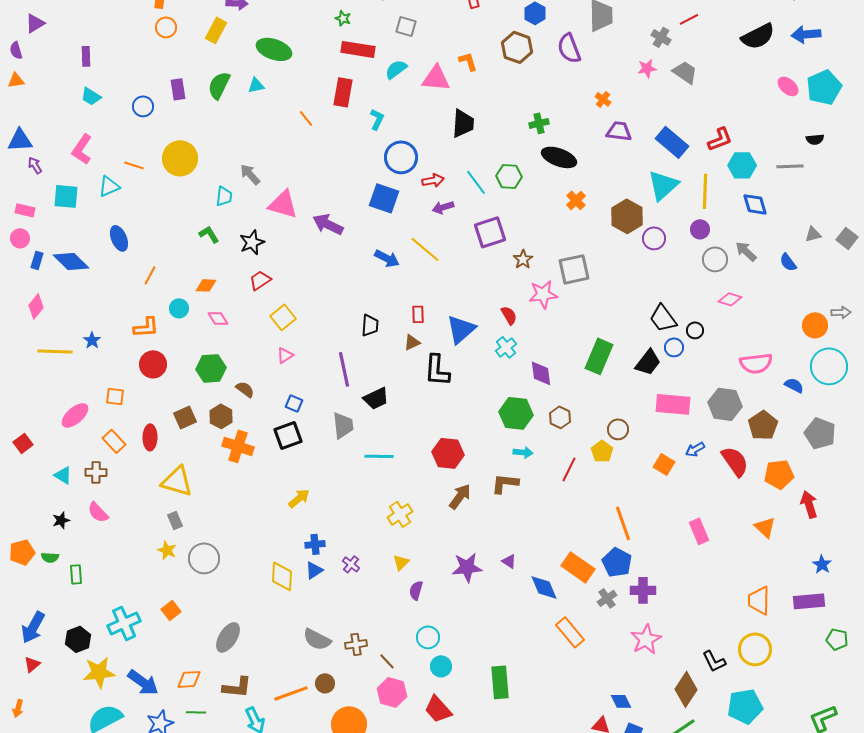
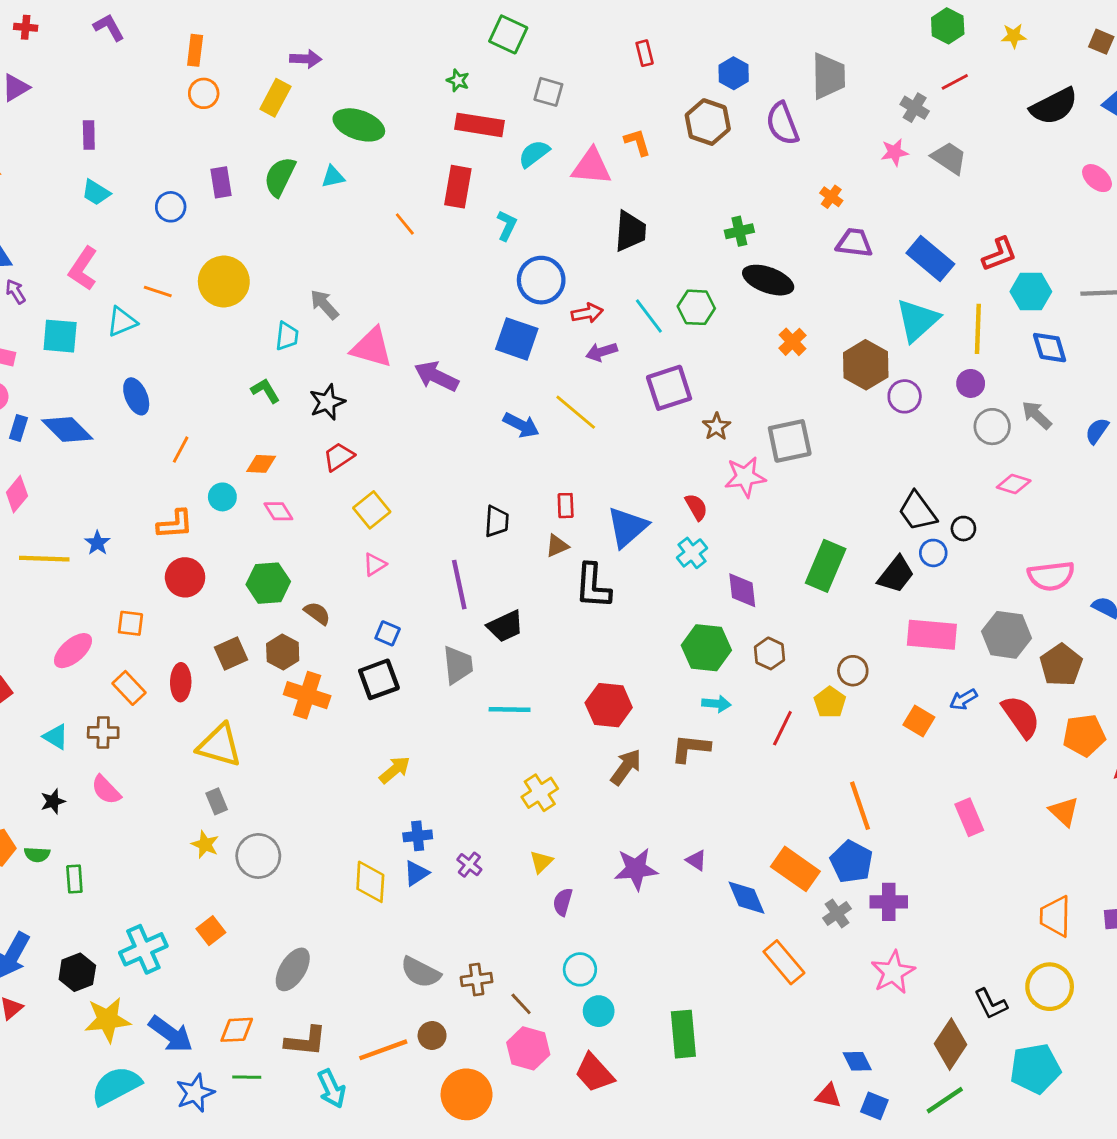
blue semicircle: (788, 262) -> (1097, 431), turned 72

